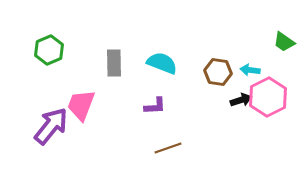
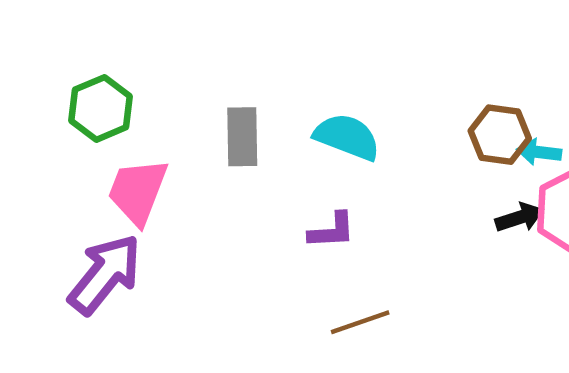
brown hexagon: (218, 72) -> (500, 135), moved
pink trapezoid: (81, 105) -> (138, 191), moved

